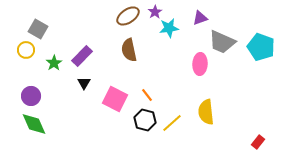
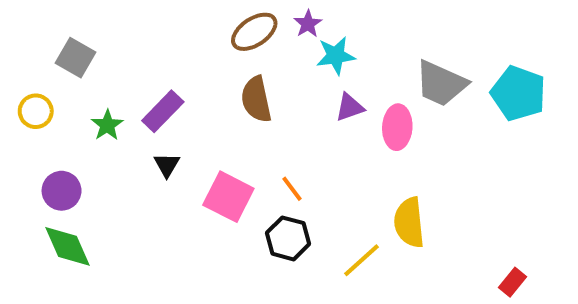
purple triangle: (200, 18) -> (350, 107), moved
yellow circle: (26, 50) -> (36, 111), moved
yellow line: (172, 123) -> (362, 260), moved

